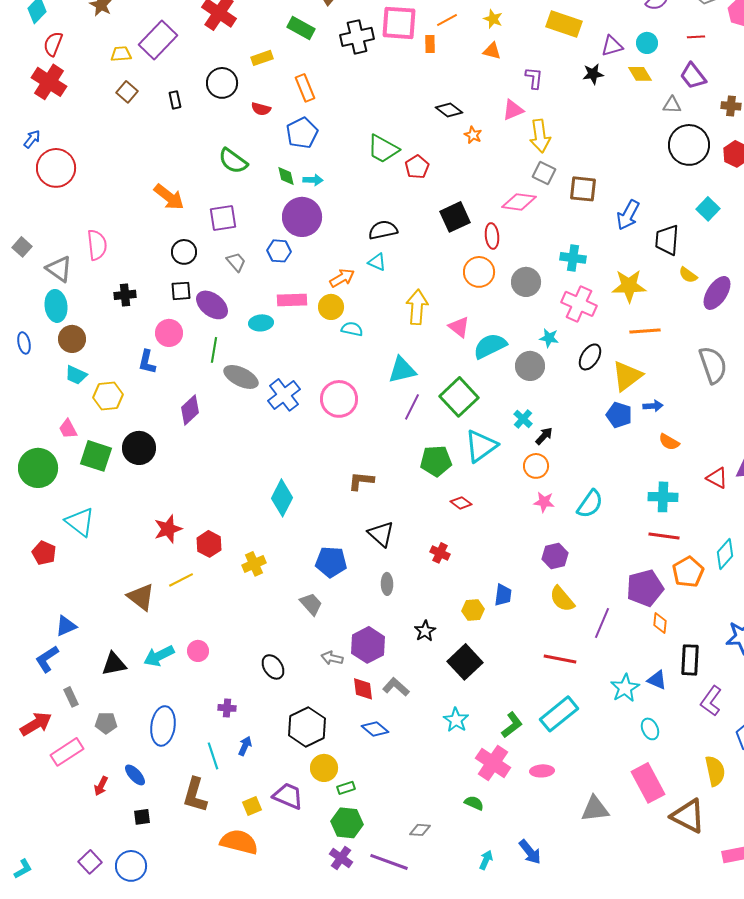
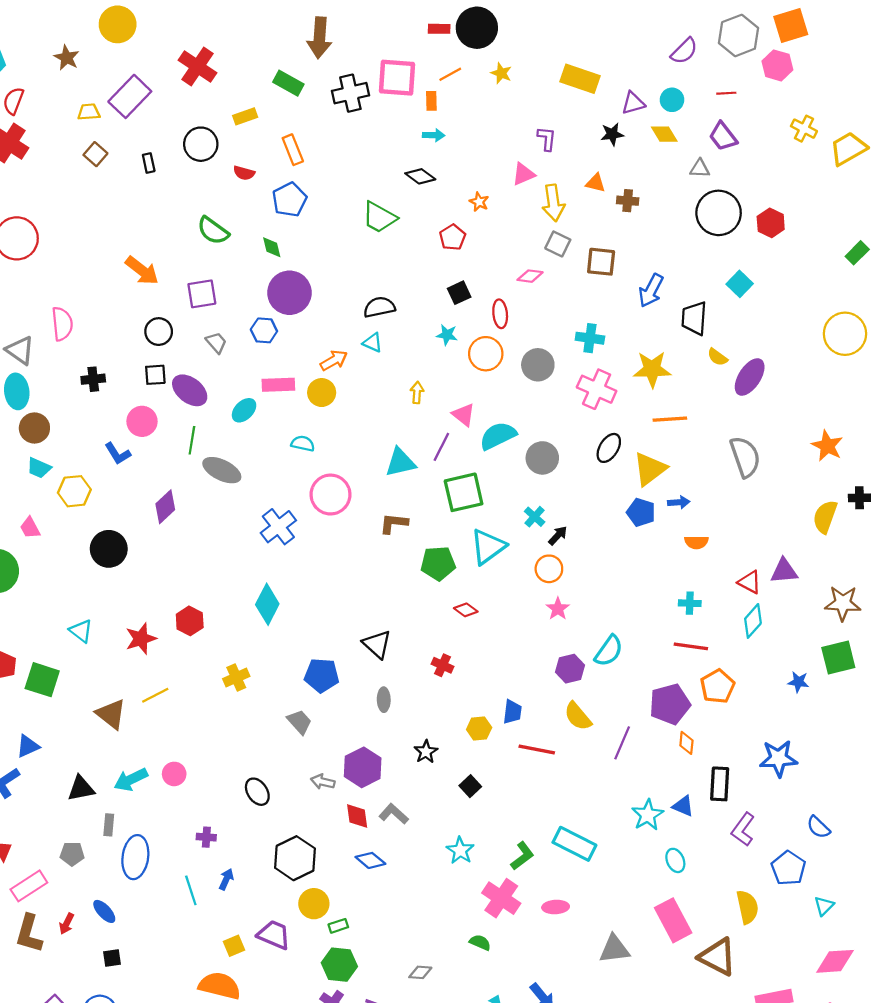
orange triangle: (492, 51) -> (596, 183), moved
brown cross: (731, 106) -> (628, 201), moved
black diamond: (449, 110) -> (420, 176), moved
red pentagon: (417, 167) -> (452, 237), moved
cyan arrow: (313, 180) -> (434, 135), moved
pink diamond: (519, 202) -> (530, 276), size x0.7
black square: (455, 217) -> (459, 293), size x0.7
yellow arrow: (417, 307) -> (417, 393), size x0.6
cyan ellipse: (261, 323) -> (244, 410), turned -40
cyan semicircle: (352, 329) -> (303, 444), moved
cyan star: (549, 338) -> (447, 335), moved
blue L-shape: (147, 362) -> (118, 454), turned -45
blue cross: (284, 395) -> (278, 527), moved
green square: (459, 397) -> (464, 492), turned 30
purple line: (412, 407) -> (441, 447), moved
orange semicircle: (669, 442) -> (696, 542), turned -30
green square: (96, 456) -> (42, 680), moved
brown L-shape: (361, 481) -> (394, 523), moved
cyan cross: (663, 497) -> (690, 603), size x0.7
pink star: (544, 502) -> (558, 609), turned 30
cyan semicircle: (590, 504) -> (609, 651), moved
cyan triangle: (80, 522) -> (81, 631), moved, size x0.7
red hexagon: (209, 544) -> (190, 621), moved
cyan diamond: (725, 554) -> (753, 621), moved
red line: (560, 659) -> (537, 750), moved
black square: (465, 662) -> (470, 786), size x0.6
gray rectangle: (71, 697) -> (109, 825), moved, turned 30
cyan rectangle: (559, 714) -> (574, 844), turned 66
brown L-shape: (195, 795) -> (29, 934), moved

